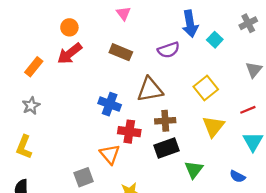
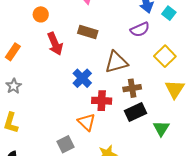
purple semicircle: (169, 50) -> (140, 29), moved
red arrow: (70, 54) -> (55, 44), moved, turned -70
blue cross: (110, 104) -> (82, 78), turned 30

